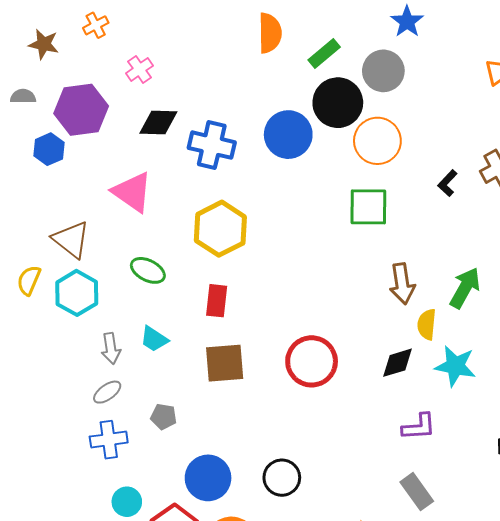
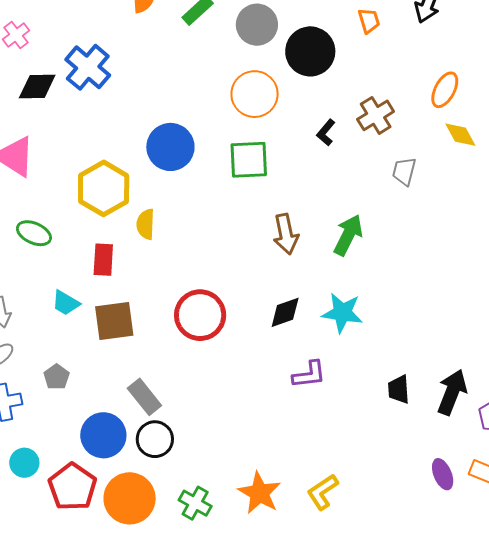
black circle: (338, 103) -> (310, 51), moved
blue circle: (288, 135) -> (170, 147), moved
blue cross: (212, 145) -> (88, 67), moved, turned 30
yellow semicircle: (427, 324) -> (146, 224), moved
cyan trapezoid: (154, 339) -> (66, 303), moved
gray pentagon: (164, 417) -> (57, 377), turned 30
black circle: (282, 478) -> (155, 439), moved
gray rectangle: (417, 492) -> (144, 397), moved

